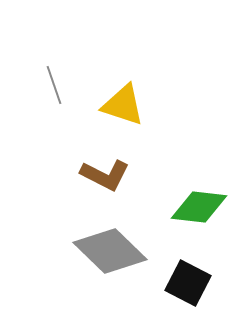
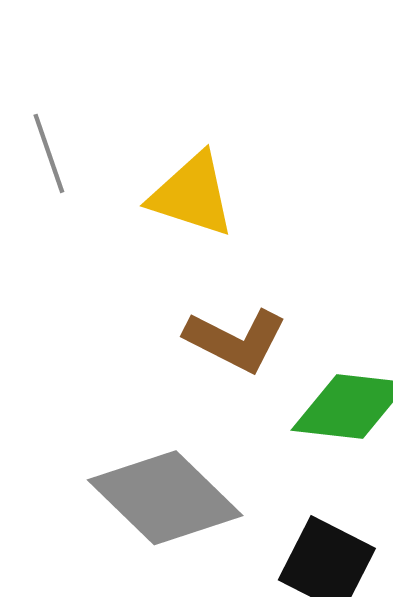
brown L-shape: (105, 175) -> (236, 340), moved

